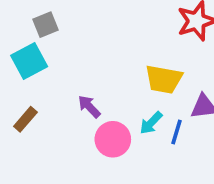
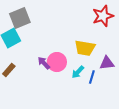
gray square: (45, 25) -> (20, 18), size x1.5
pink circle: (113, 139) -> (57, 62), moved

